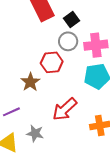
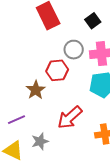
black square: (71, 20) -> (93, 21), moved
gray star: (35, 133) -> (40, 141), turned -30

